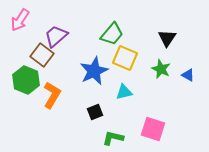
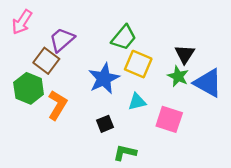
black triangle: (167, 38) -> (185, 54), moved
blue triangle: (188, 75) -> (208, 83), size x2.0
pink square: (153, 129) -> (169, 119), moved

